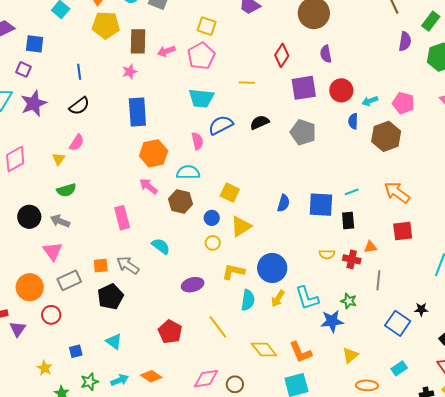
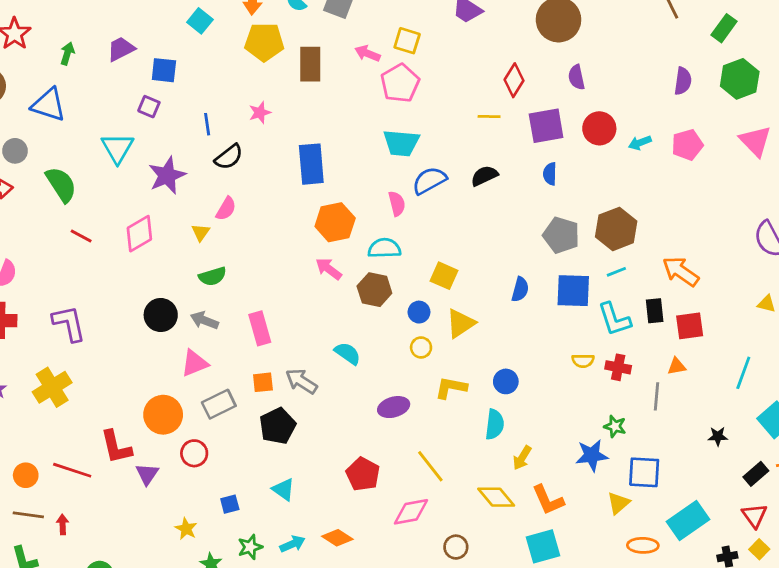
purple semicircle: (405, 41) -> (683, 81), moved
pink arrow: (166, 51) -> (367, 53), moved, turned 42
blue line: (79, 72) -> (207, 124), moved
pink star: (130, 72) -> (260, 113), moved
yellow line: (247, 83) -> (489, 117), moved
purple star: (34, 103) -> (167, 175), moved
pink pentagon: (403, 103) -> (687, 145), turned -30
blue semicircle: (353, 121) -> (550, 174), moved
gray pentagon: (303, 132) -> (561, 235), moved
brown hexagon: (386, 136) -> (616, 229), moved
pink rectangle: (122, 218) -> (260, 328), moved
black rectangle: (348, 221) -> (655, 311), moved
orange triangle: (370, 247) -> (677, 366), moved
pink triangle: (53, 251) -> (195, 363), turned 45
blue circle: (272, 268) -> (506, 381), size x0.6
cyan L-shape: (307, 298) -> (614, 319), moved
yellow arrow: (278, 299) -> (522, 458), moved
cyan semicircle: (248, 300) -> (495, 424), moved
blue square: (398, 323) -> (644, 472), moved, turned -30
cyan rectangle: (399, 368) -> (688, 521), size x1.8
pink diamond: (206, 379) -> (411, 512), moved

